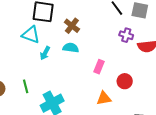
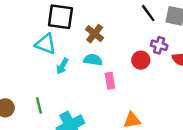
pink rectangle: (99, 67) -> (110, 81), moved, turned -32
red circle: (125, 81) -> (141, 60), moved

